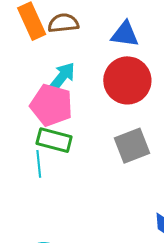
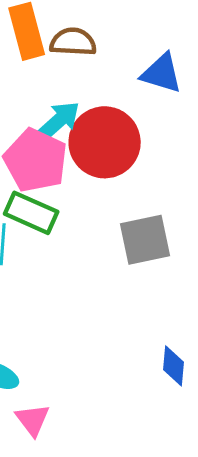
red circle: (127, 80) -> (105, 142), moved

